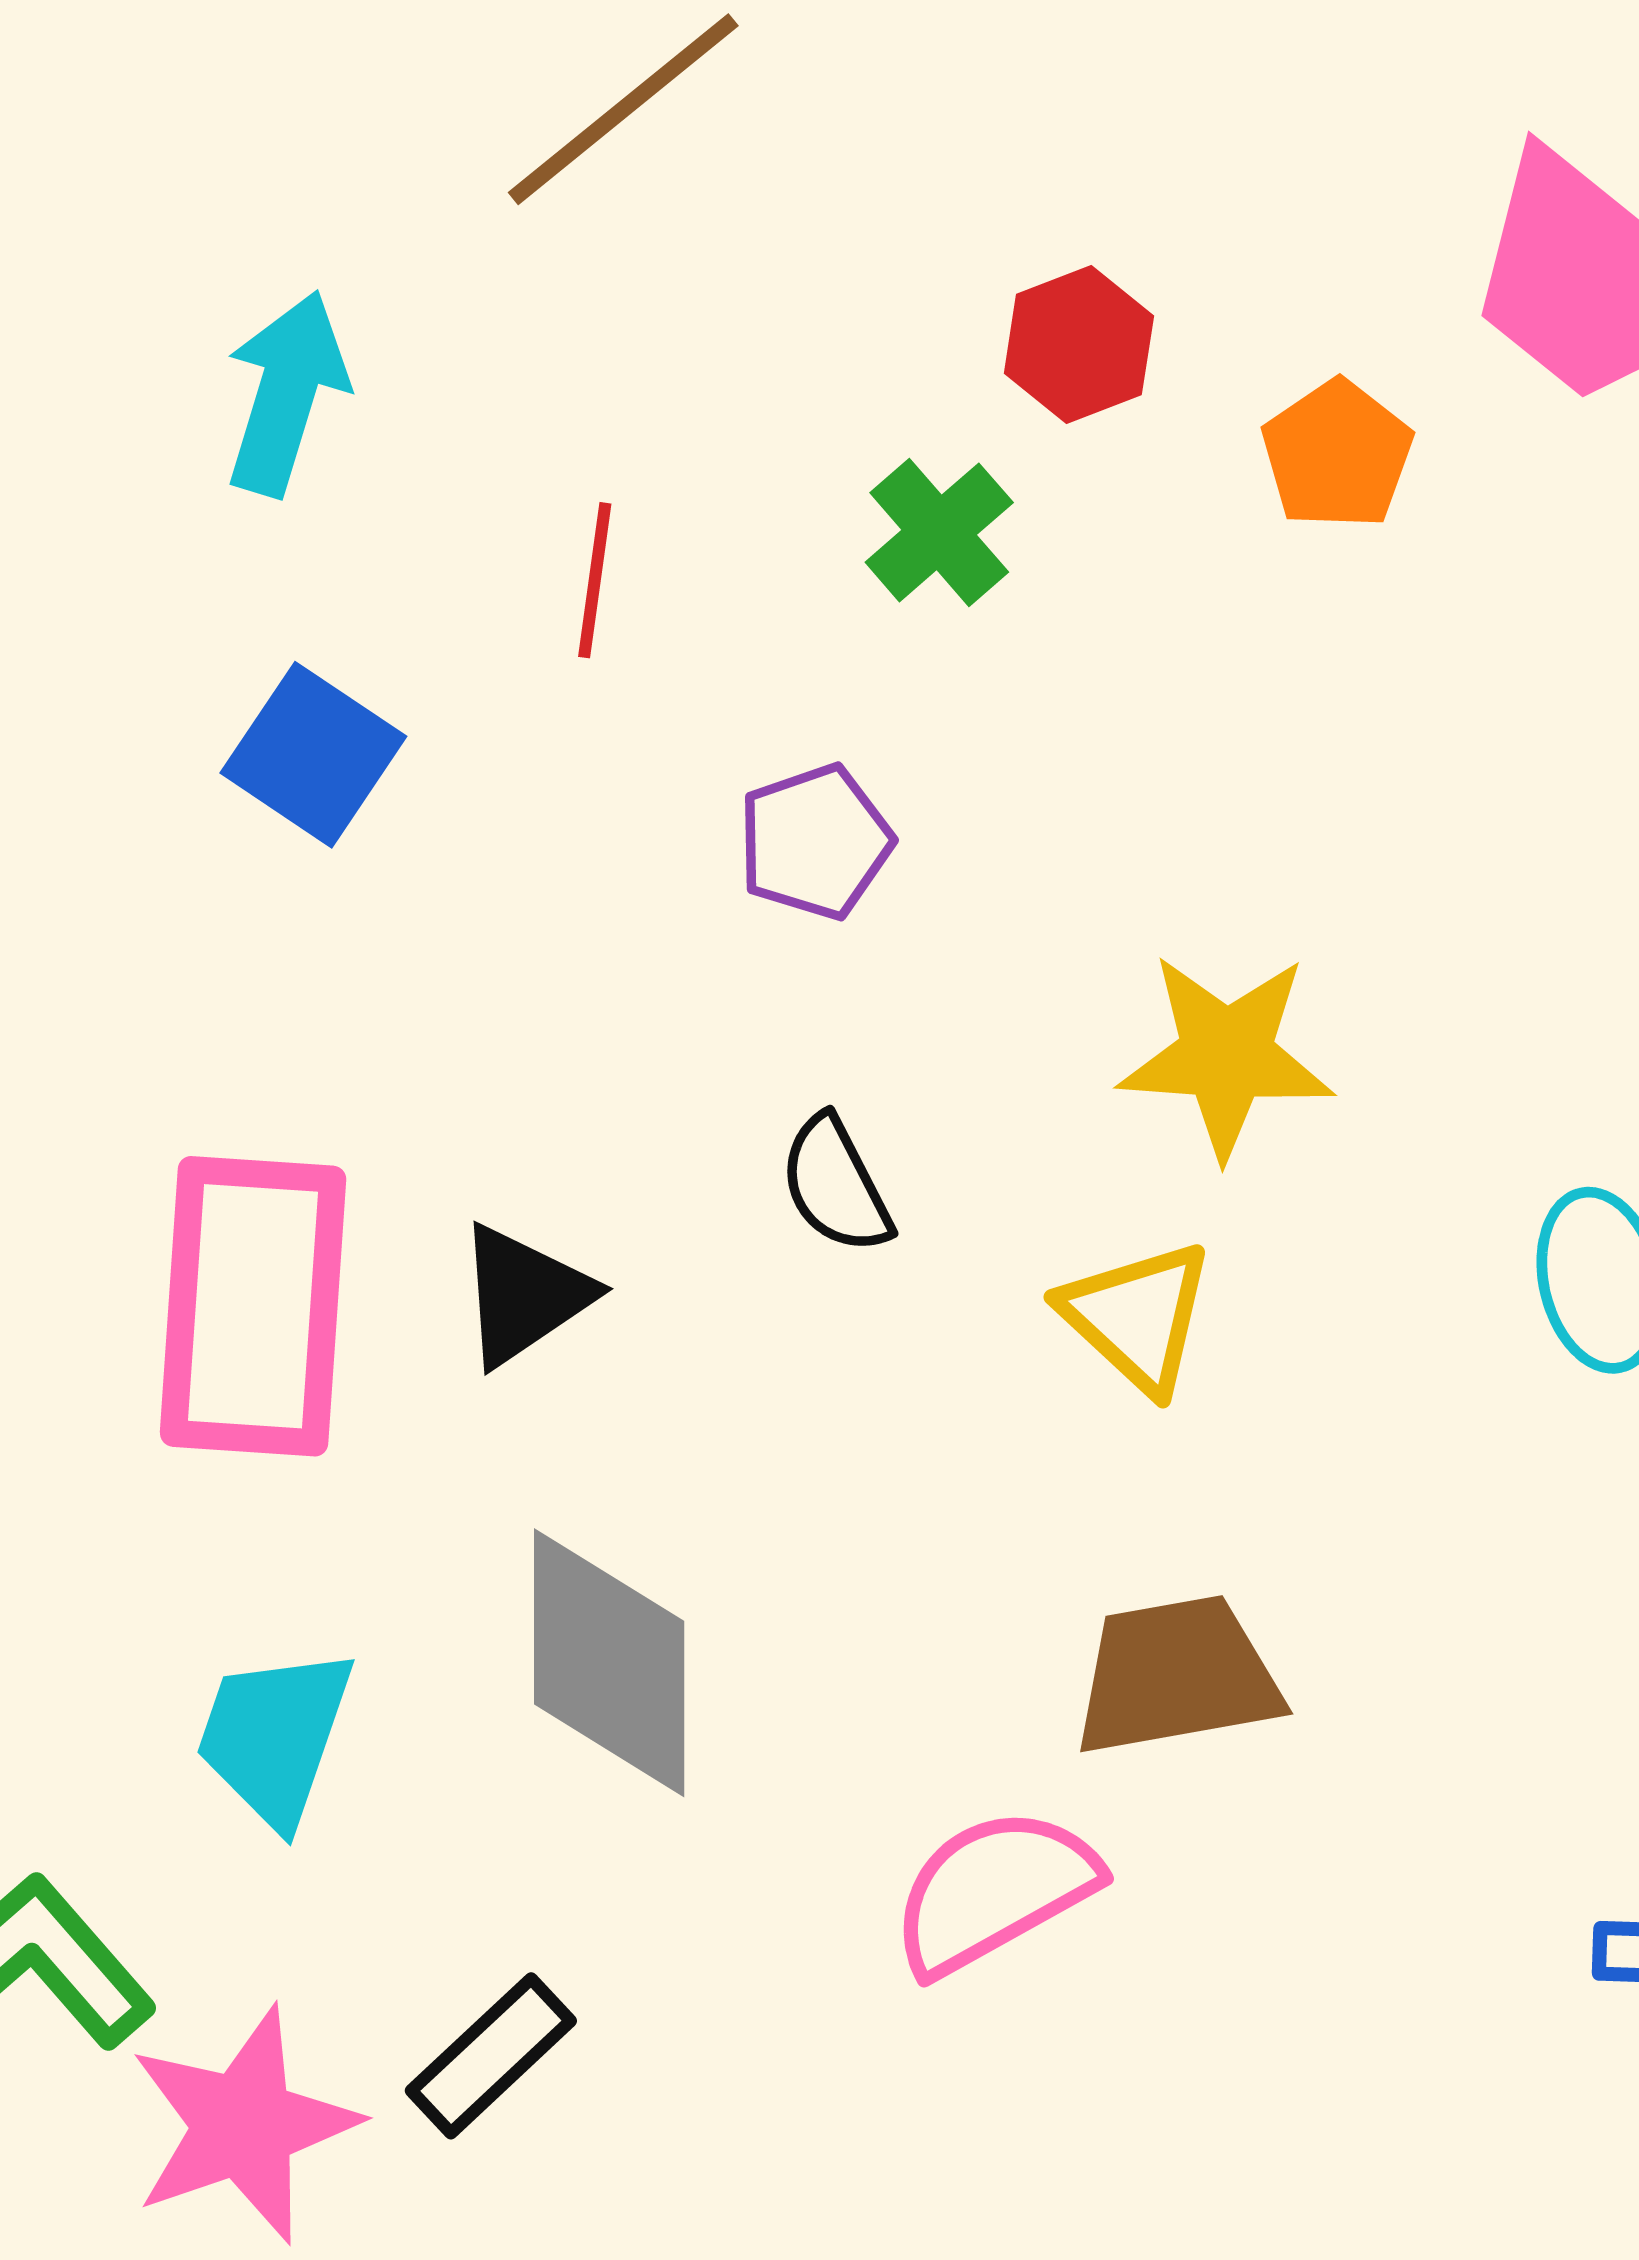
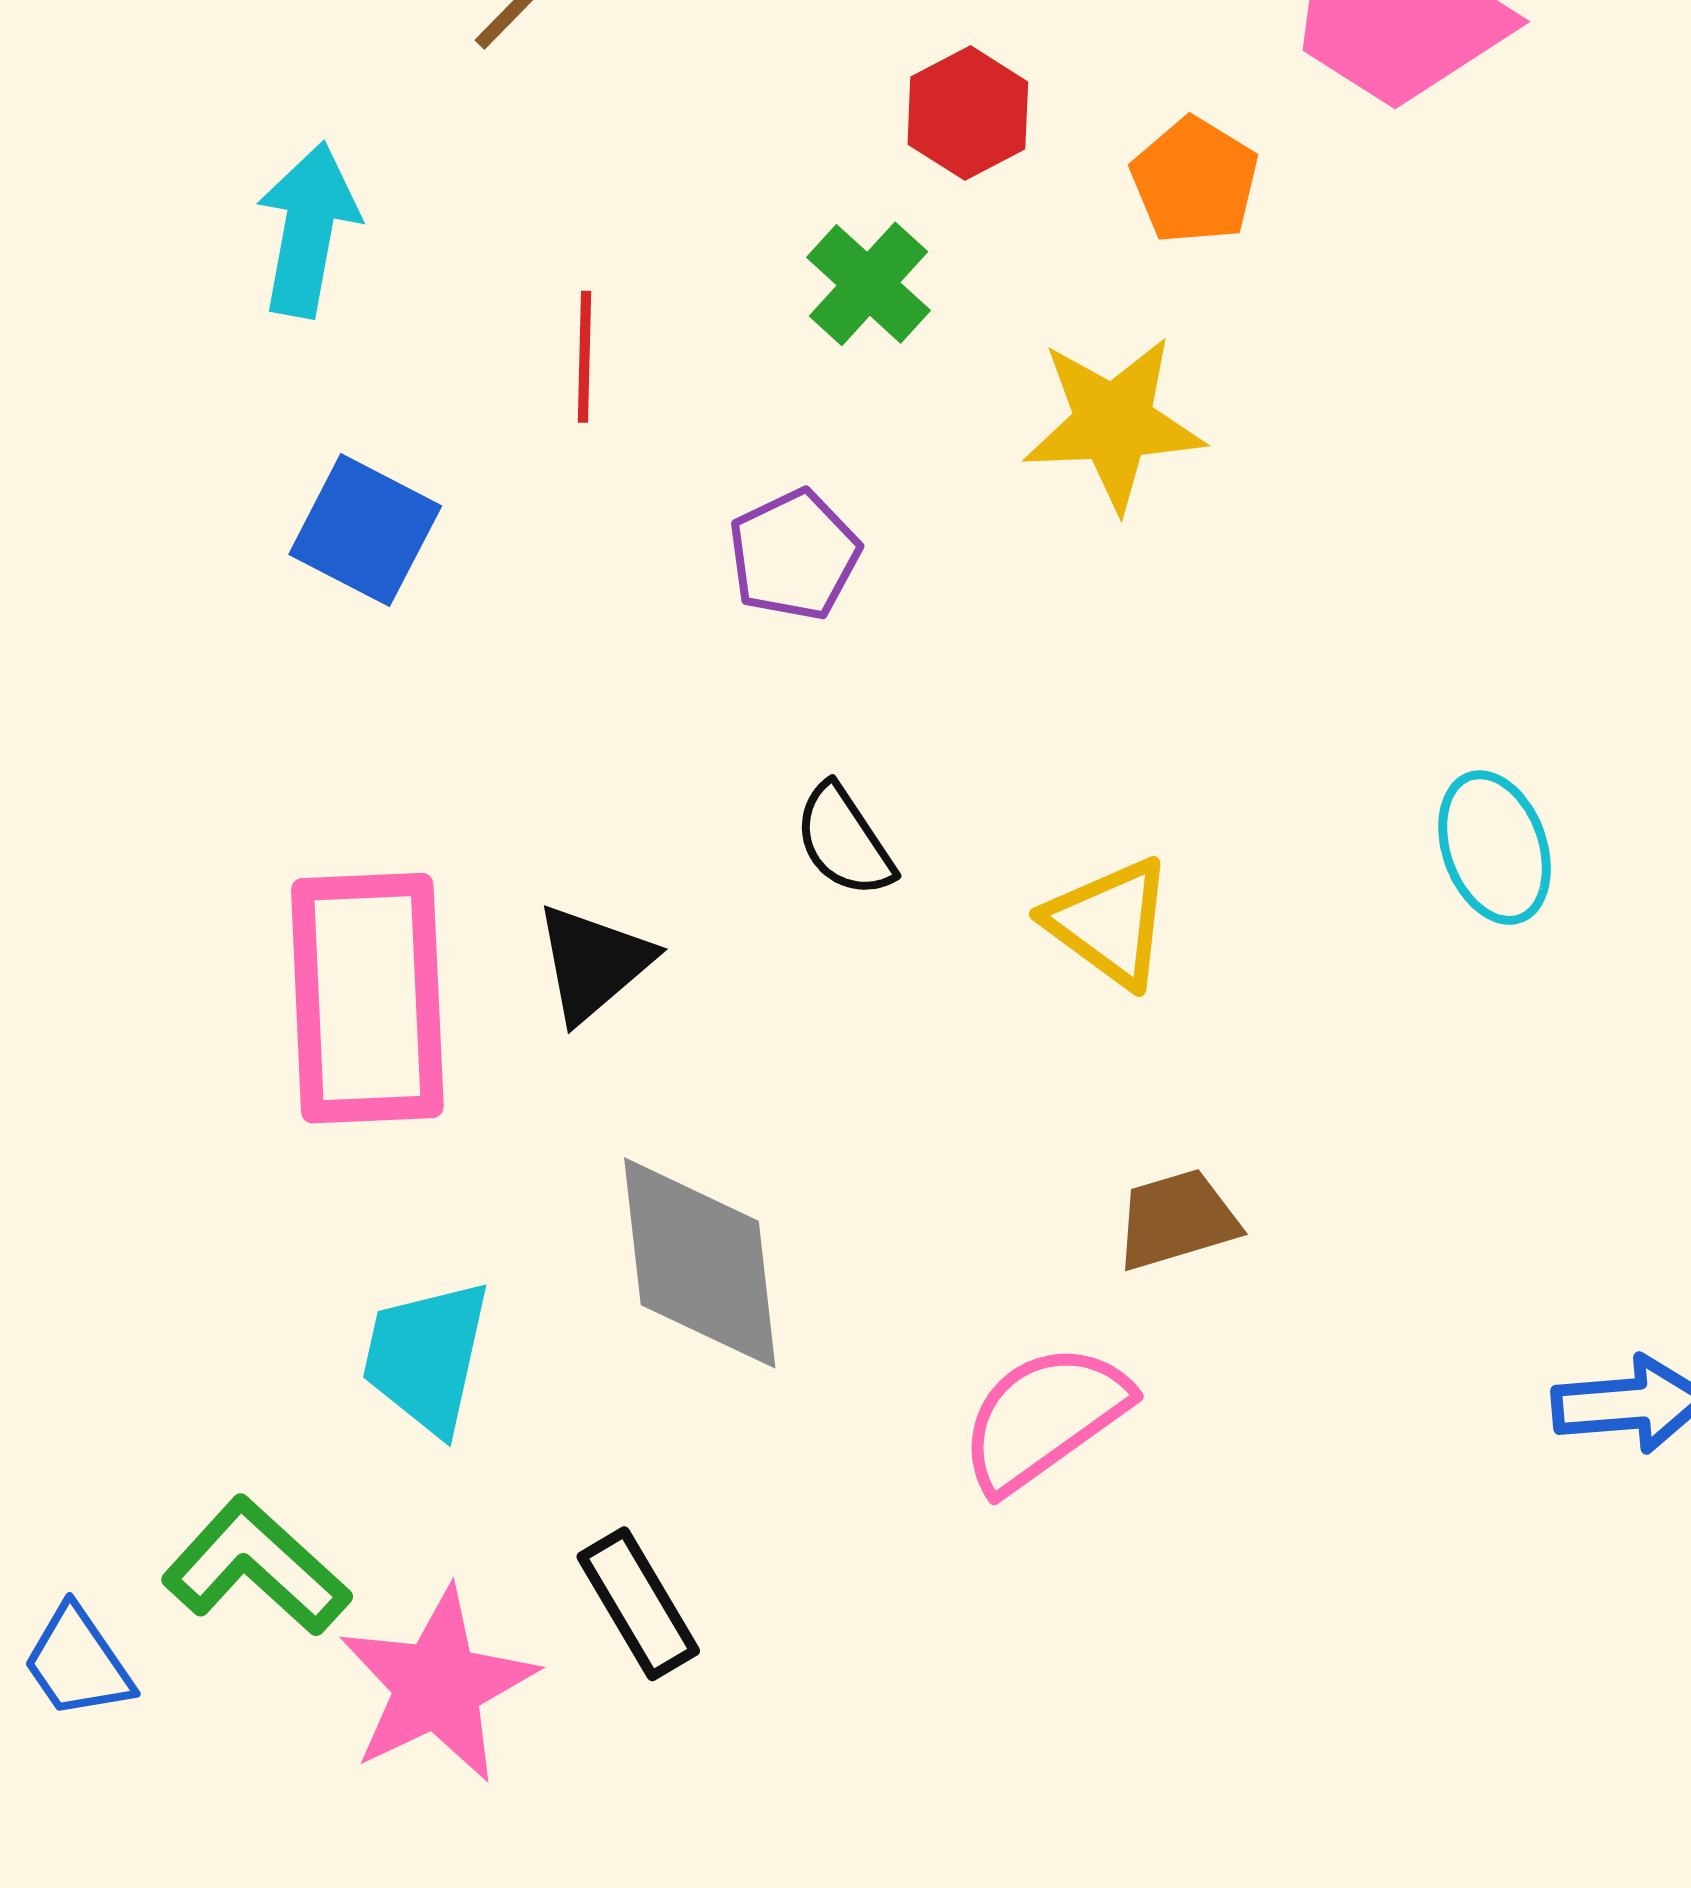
yellow star: (1226, 1055) -> (1114, 423), moved
brown trapezoid: (1177, 1676) -> (1177, 1220), size x0.7
black rectangle: (491, 2056) -> (638, 1604), turned -71

